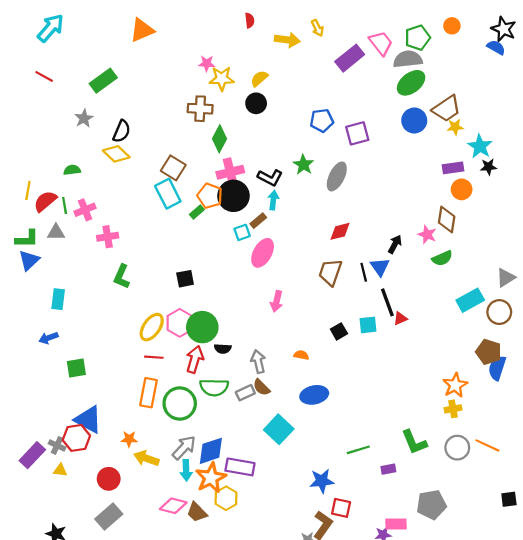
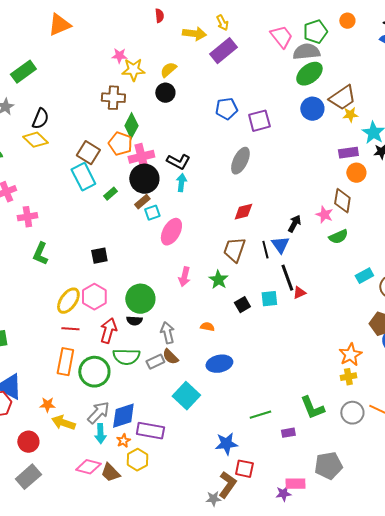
purple rectangle: (350, 58) -> (223, 51), moved
green star: (303, 165) -> (218, 280), moved
orange pentagon: (210, 196) -> (120, 144), moved
brown rectangle: (258, 221) -> (142, 202), moved
cyan rectangle: (470, 300) -> (364, 276), size x0.7
green circle: (202, 327) -> (140, 299), moved
orange star: (211, 478) -> (123, 441), size x0.5

